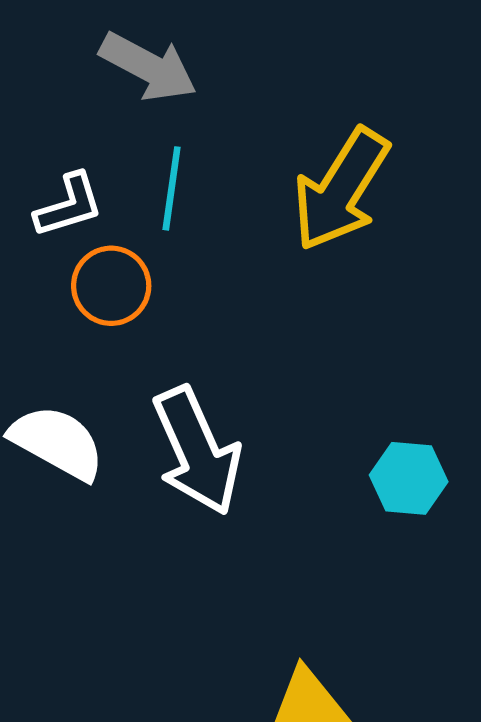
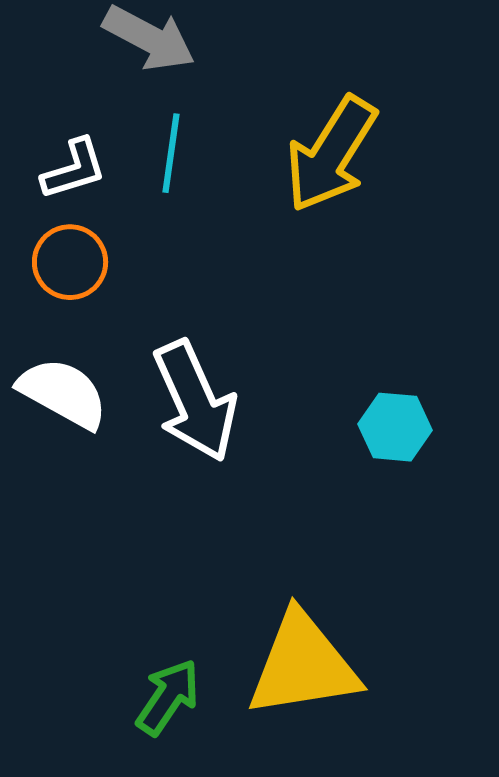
orange circle: (111, 286) -> (70, 262), moved

